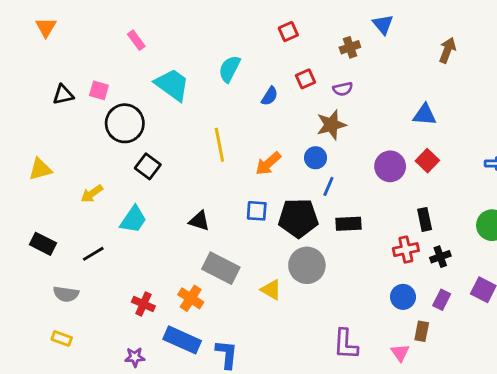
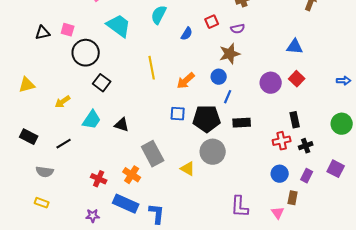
black triangle: (199, 221) -> (122, 125), moved
gray rectangle: (221, 268) -> (153, 154), turned 35

